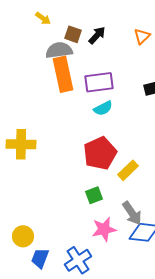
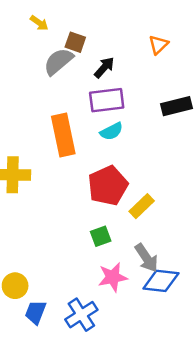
black arrow: (97, 35) -> (104, 68), moved
gray semicircle: (59, 50) -> (58, 61), turned -32
orange rectangle: (63, 74) -> (63, 135), moved

